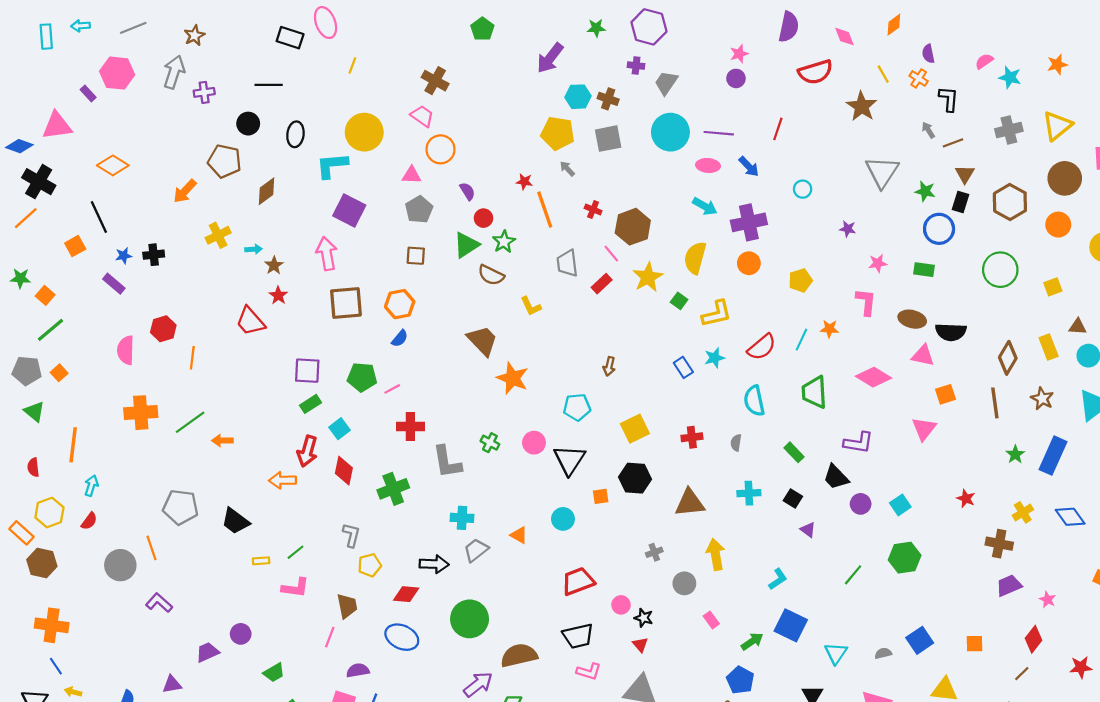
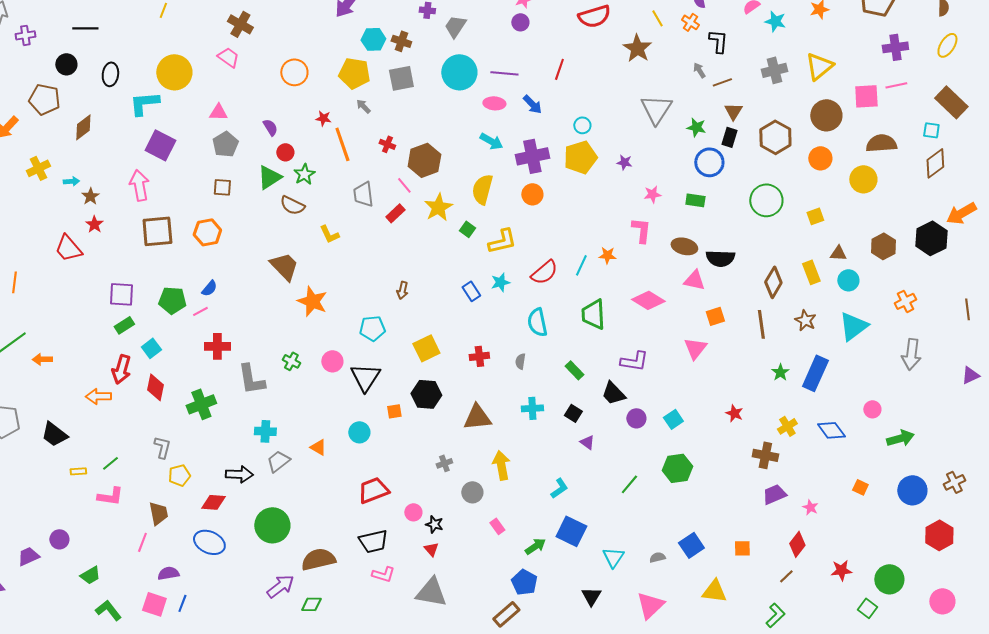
orange circle: (441, 149) -> (294, 72), moved
yellow pentagon: (800, 280) -> (580, 157), moved, size x1.5
blue semicircle: (400, 338) -> (209, 288), moved

